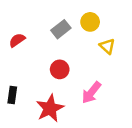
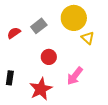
yellow circle: (90, 22) -> (74, 18), size x1.6
gray rectangle: (61, 29) -> (39, 26), moved

